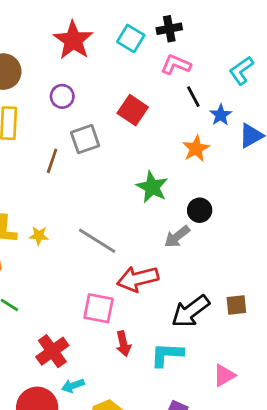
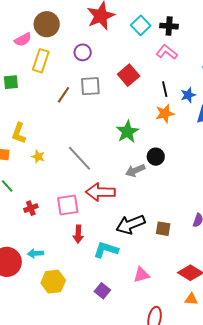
black line: (193, 97) -> (165, 89), moved
yellow star: (39, 236) -> (38, 157), moved
pink square: (99, 308) -> (68, 205), turned -35
red cross: (52, 351) -> (31, 208), moved, size x0.6

